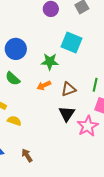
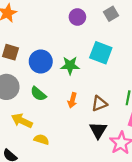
green star: (50, 62) -> (70, 66), moved
orange arrow: (44, 86) -> (72, 100), turned -48

